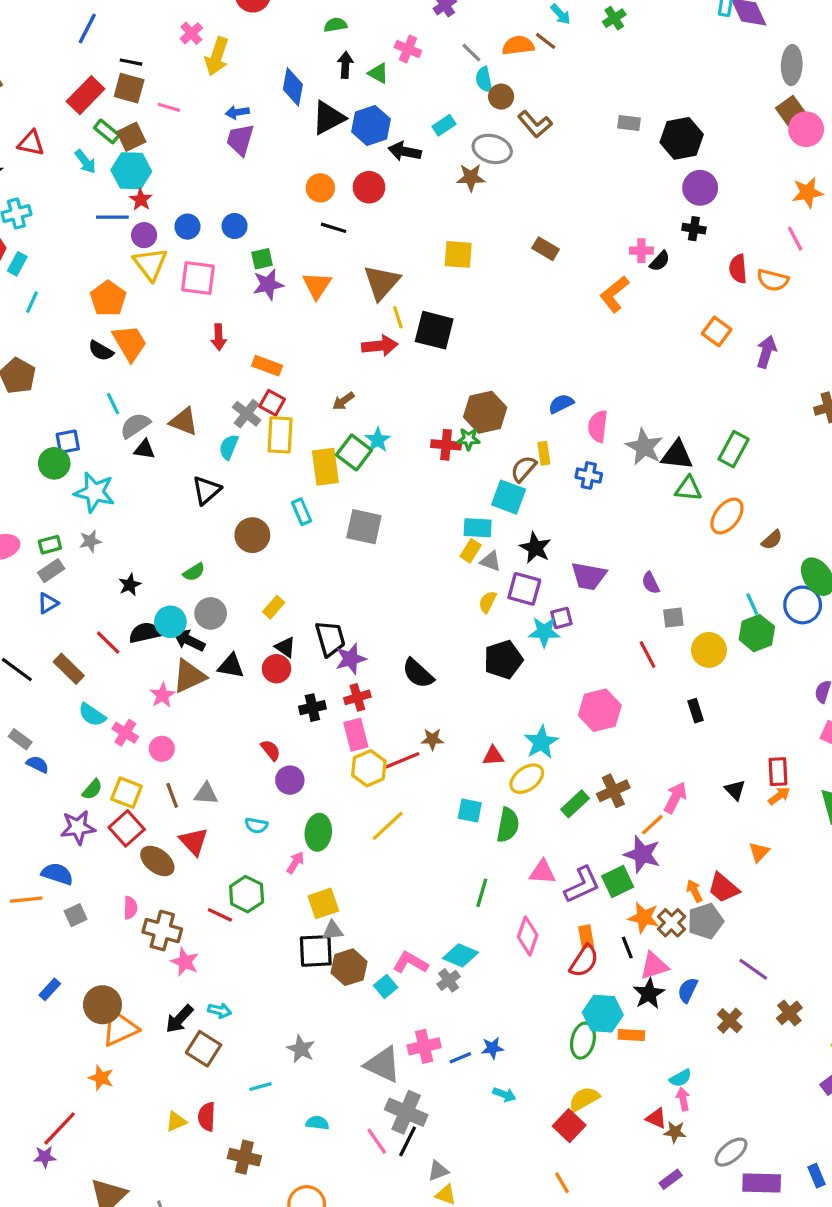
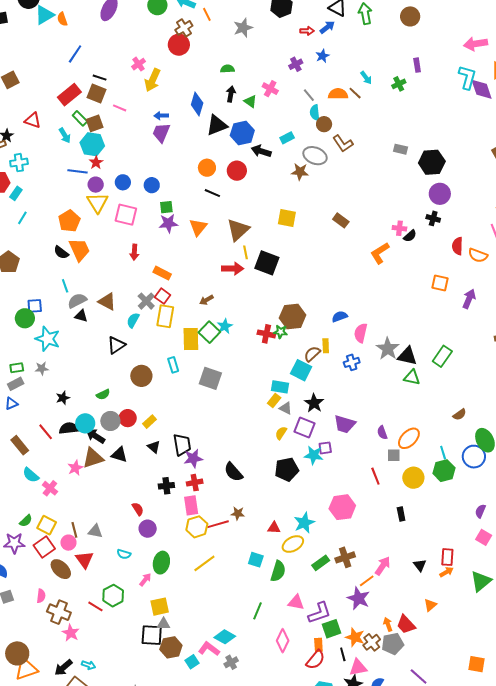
orange square: (717, 331) -> (440, 283), turned -30
blue cross: (589, 475) -> (352, 362), turned -35
orange ellipse: (727, 516) -> (409, 438), moved
red circle: (276, 669) -> (128, 418), moved
pink circle: (162, 749) -> (68, 543), moved
green square: (618, 881) -> (331, 629), moved
cyan diamond: (460, 955) -> (225, 637), moved

